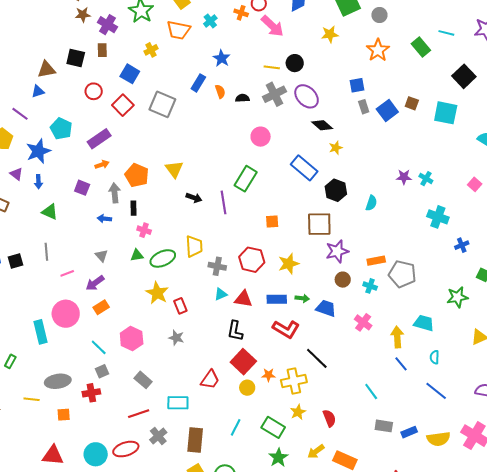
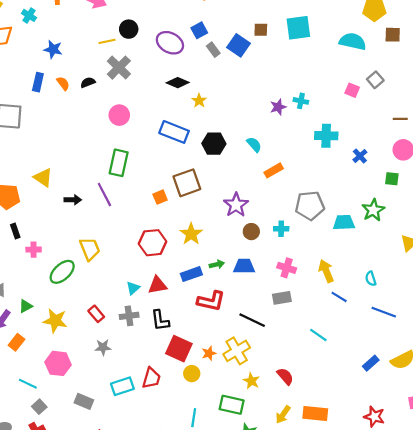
purple ellipse: (307, 96) -> (170, 43), moved
cyan semicircle: (371, 203) -> (254, 144), turned -42
brown square: (319, 224) -> (187, 183), moved
green triangle: (137, 255) -> (26, 306), moved
orange rectangle: (376, 261) -> (274, 170), moved
gray cross: (217, 266) -> (129, 316), moved
yellow star: (157, 293) -> (55, 321), moved
cyan trapezoid: (424, 323) -> (344, 223), moved
cyan rectangle: (178, 403) -> (122, 386), moved
gray rectangle: (384, 426) -> (282, 298), moved

